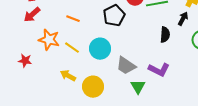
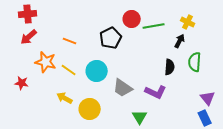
black semicircle: (165, 35) -> (170, 67), moved
green triangle: (138, 87) -> (140, 117), moved

